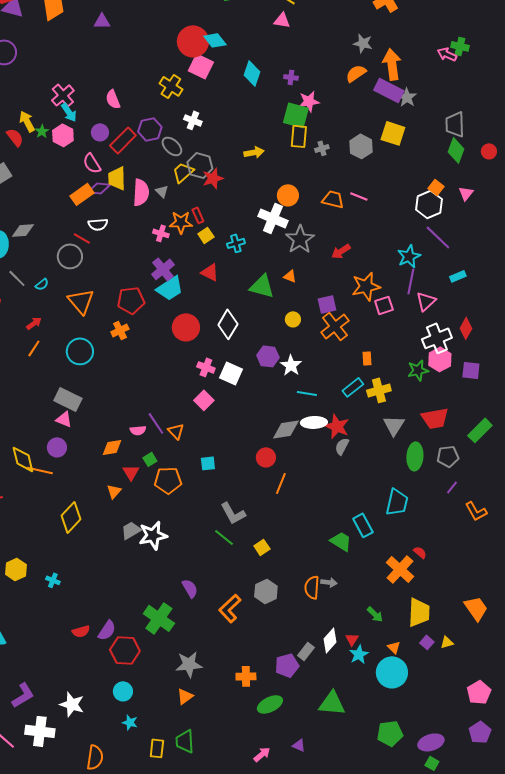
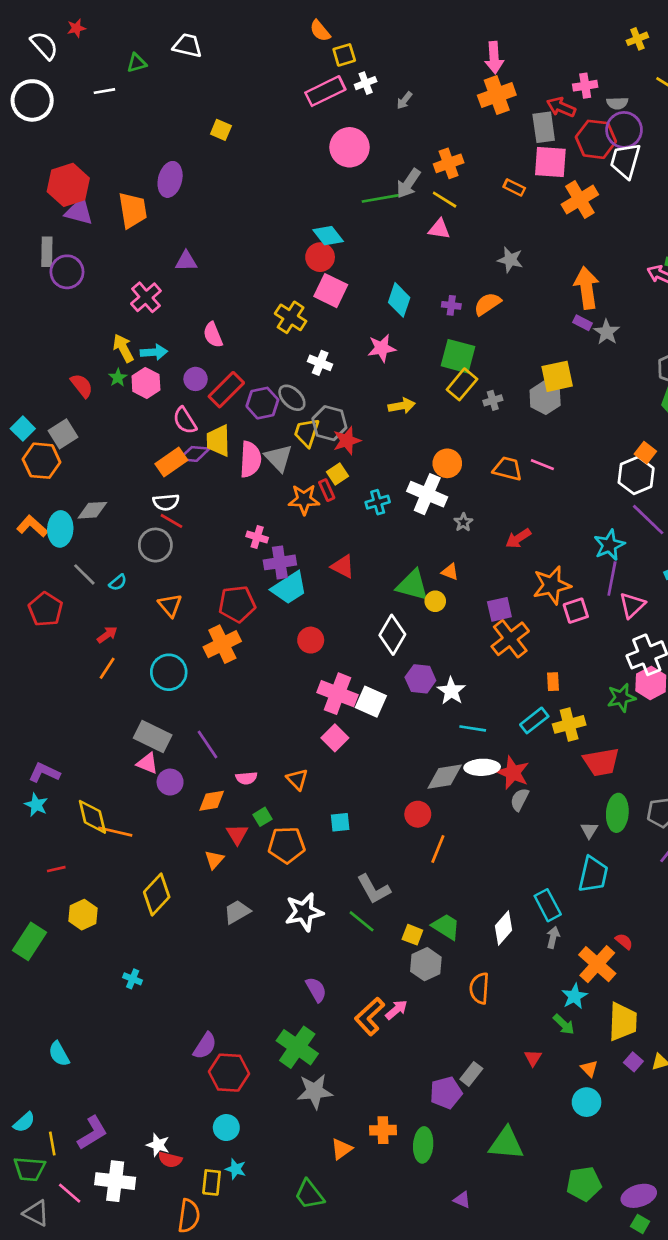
purple triangle: (102, 21) -> (186, 261), moved
cyan diamond: (215, 40) -> (328, 236), moved
red circle: (193, 41) -> (320, 257), size x0.7
gray star: (363, 43) -> (510, 260), moved
orange semicircle: (356, 73) -> (487, 304), moved
purple rectangle: (389, 90) -> (583, 323), size x0.5
pink cross: (63, 95) -> (146, 297), moved
pink star: (309, 101) -> (382, 348), moved
cyan arrow: (69, 112) -> (154, 352), turned -60
yellow arrow: (27, 121) -> (123, 348), moved
purple hexagon: (150, 129) -> (262, 403), moved
yellow square: (393, 133) -> (557, 376), moved, turned -30
yellow rectangle: (299, 136) -> (462, 384), turned 35
yellow trapezoid: (183, 172) -> (307, 433), turned -30
gray triangle: (162, 191) -> (279, 458), size x1.6
white semicircle: (98, 224) -> (166, 502), moved
pink cross: (161, 233) -> (257, 537), moved
yellow square: (206, 235) -> (337, 474), moved
gray star: (300, 239) -> (463, 522), size x0.5
cyan cross: (236, 243) -> (378, 502), moved
purple cross: (163, 269) -> (280, 562), turned 30
orange triangle: (81, 301) -> (170, 605), size x0.7
yellow circle: (293, 319) -> (435, 601), moved
white diamond: (228, 324) -> (392, 635), moved
red circle: (186, 327) -> (311, 640), size x0.7
orange cross: (120, 330) -> (222, 644), size x1.5
pink cross: (206, 367) -> (337, 694), size x1.6
red trapezoid: (435, 418) -> (601, 762), moved
purple line: (156, 423) -> (208, 745), moved
gray triangle: (394, 425) -> (589, 830), moved, size x0.6
purple circle: (57, 447) -> (170, 782), moved
white star: (153, 535) -> (304, 912), moved
green trapezoid: (341, 541) -> (446, 927), moved
yellow square: (262, 547) -> (412, 935), turned -35
yellow hexagon: (16, 569) -> (83, 915), moved
gray arrow: (329, 582) -> (553, 937), moved, turned -84
gray hexagon: (266, 591) -> (426, 964), moved
green cross: (159, 618) -> (297, 1047), moved
red semicircle: (81, 631) -> (170, 1160), moved, turned 30
white diamond: (330, 640) -> (504, 928), moved
cyan star: (359, 654) -> (574, 996), moved
cyan circle: (392, 672) -> (587, 1102), size x0.7
orange cross: (246, 676) -> (383, 1130), moved
orange triangle: (185, 696) -> (341, 1149), moved
white star: (72, 704) -> (158, 1145), size x0.7
green ellipse: (270, 704) -> (423, 1145), turned -60
green trapezoid: (185, 741) -> (309, 1194), turned -35
yellow rectangle: (157, 748) -> (212, 1182), moved
pink arrow: (262, 754) -> (396, 1010), moved

